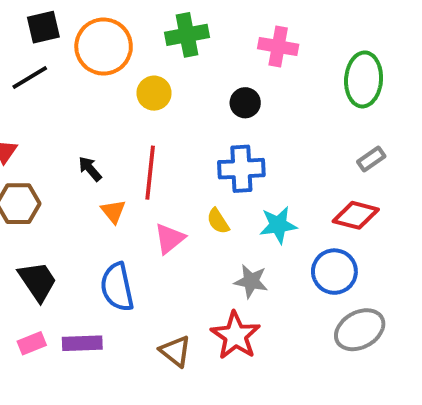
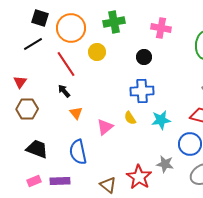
black square: (43, 27) -> (40, 18), turned 30
red line: (150, 173) -> (66, 64), moved, turned -40
black trapezoid: (38, 281) -> (37, 149), turned -35
gray star: (251, 281) -> (165, 164), moved

